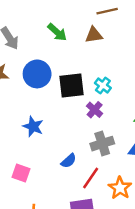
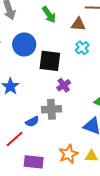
cyan cross: (103, 86) -> (82, 48), moved
gray cross: (102, 144) -> (51, 109), moved
red line: (91, 178) -> (15, 139), moved

